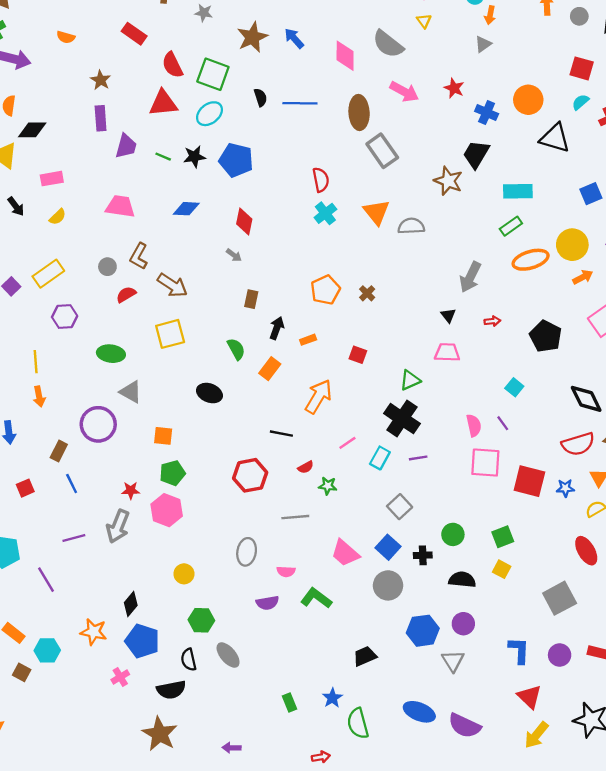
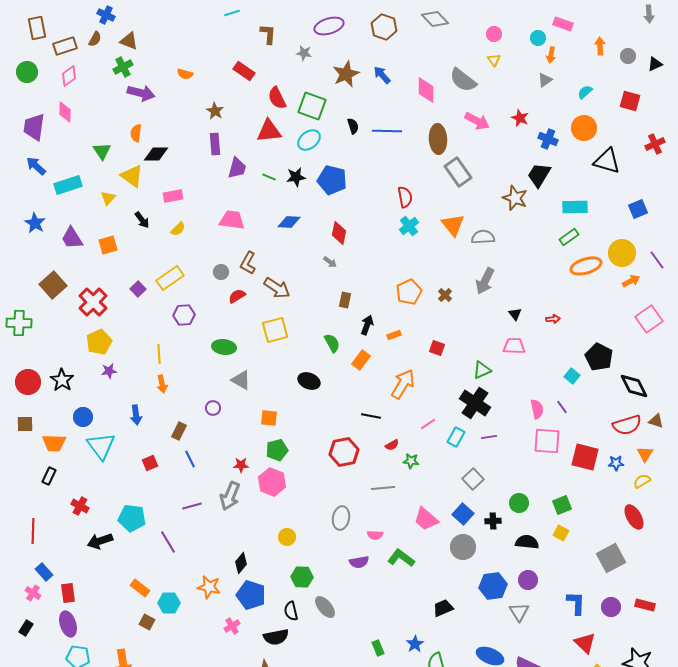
cyan semicircle: (580, 102) -> (585, 92), moved
gray arrow: (470, 277) -> (485, 281), moved
black pentagon: (546, 336) -> (599, 357), moved
purple circle: (98, 424) -> (213, 408), size x0.5

